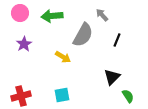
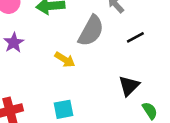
black line: (117, 40) -> (135, 37), turned 40

